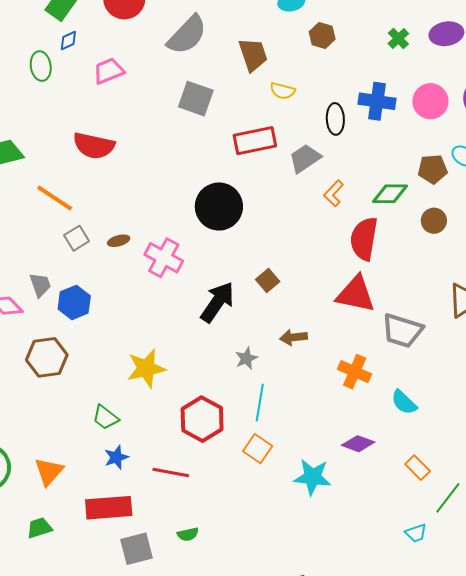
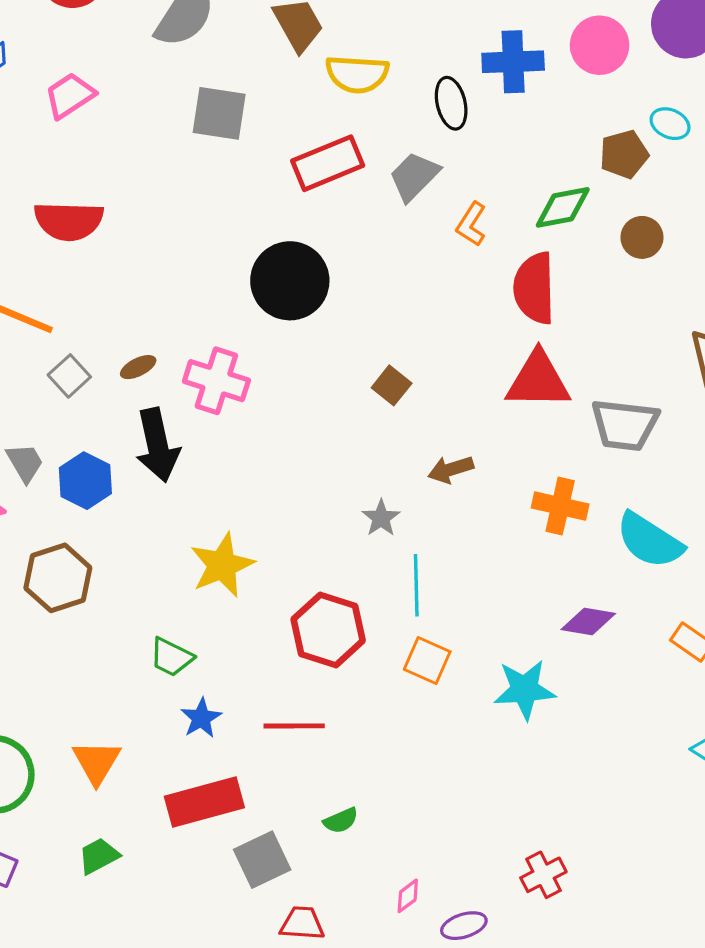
yellow semicircle: (283, 91) -> (357, 74), size x1.5
black arrow: (217, 302) -> (157, 445), moved, turned 144
cyan semicircle: (404, 402) -> (650, 540), size x1.5

